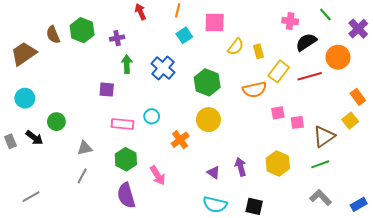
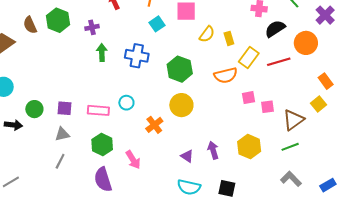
blue cross: (163, 68) -> (137, 56), turned -30
purple square: (107, 90) -> (64, 108), moved
black arrow: (34, 138) -> (13, 125), turned -30

